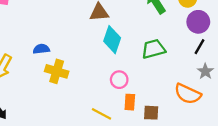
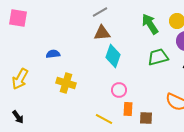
blue semicircle: (41, 49) -> (53, 54), moved
green trapezoid: (153, 49) -> (158, 57), moved

